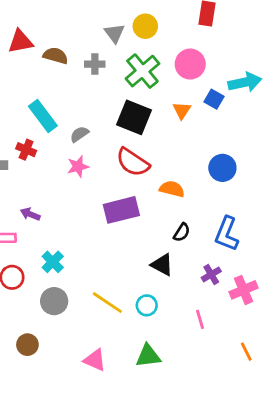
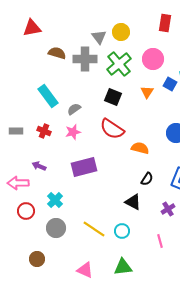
red triangle: (20, 42) -> (32, 28), moved
gray cross: (95, 64) -> (85, 59), size x1.6
black square: (134, 117) -> (113, 97), size x0.7
red cross: (26, 150) -> (44, 131), moved
purple rectangle: (121, 210) -> (84, 167), moved

